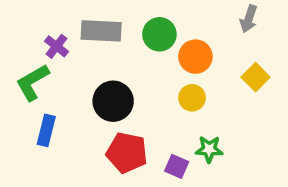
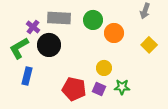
yellow circle: (192, 98) -> (104, 68), moved
black circle: (113, 101) -> (49, 45), moved
purple square: (177, 166) -> (99, 89), moved

